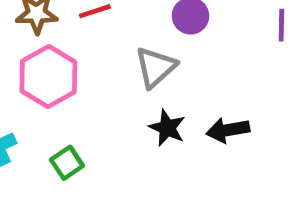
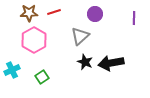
black arrow: (228, 130) -> (111, 63), size x1.4

